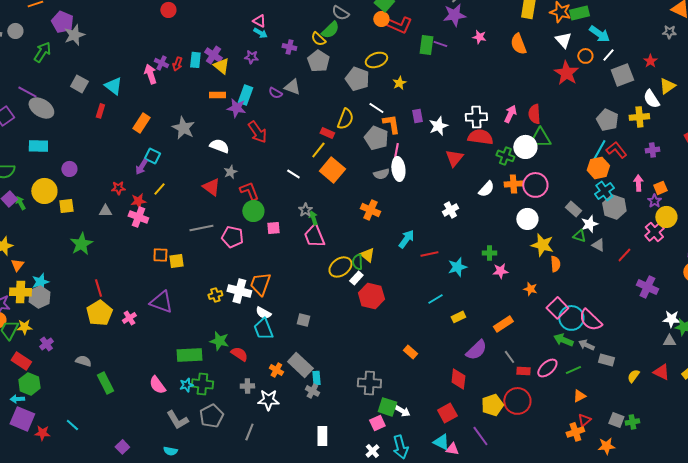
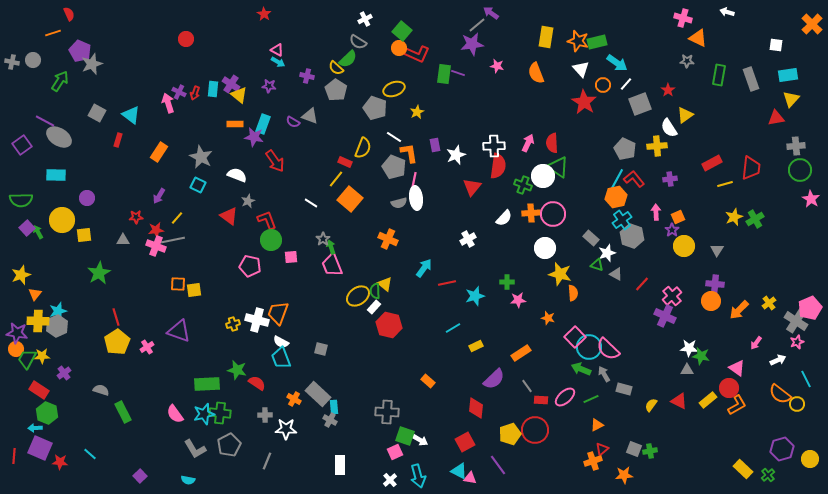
red semicircle: (480, 137) -> (498, 166), turned 90
green triangle: (540, 138) -> (558, 167), turned 35
cyan square: (152, 156) -> (198, 185), moved
gray line: (201, 228) -> (173, 240), moved
pink cross: (654, 232) -> (672, 296), moved
gray arrow: (586, 345) -> (604, 374), turned 35
cyan star: (186, 385) -> (204, 414), size x1.5

